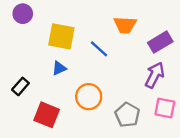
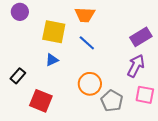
orange trapezoid: (125, 25) -> (85, 15), moved
orange circle: (89, 97) -> (90, 84), moved

